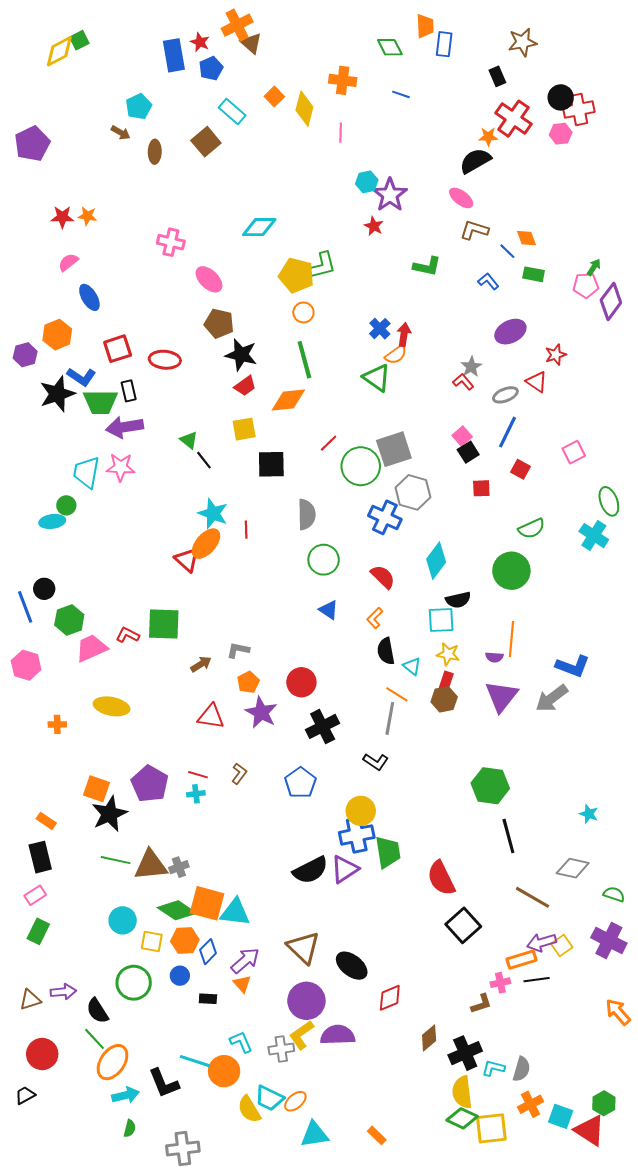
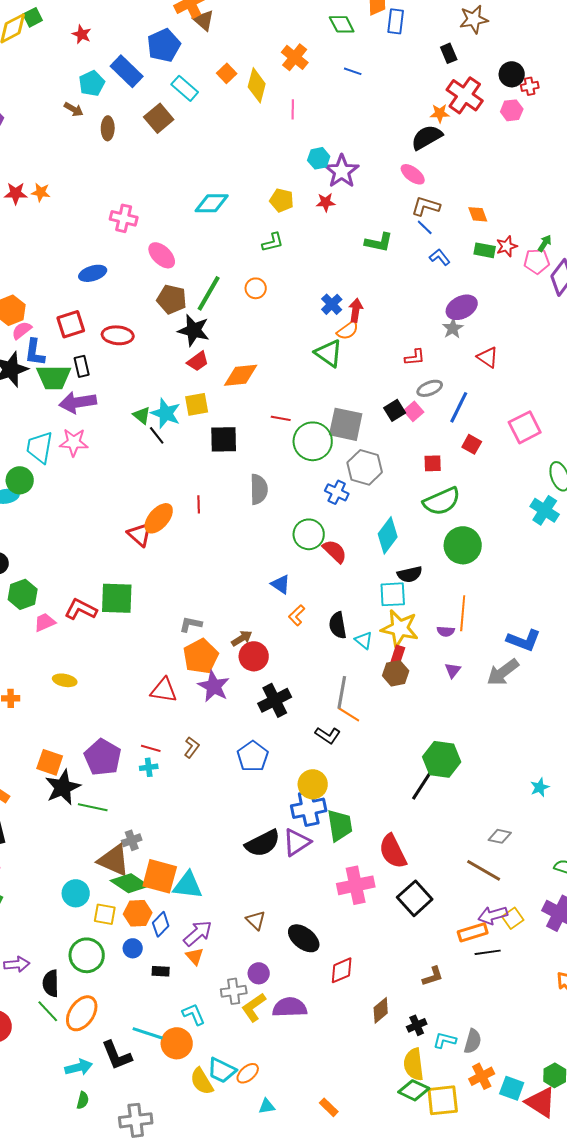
red star: (200, 42) -> (82, 34), moved
blue rectangle: (174, 55) -> (127, 71), moved, turned -36
blue pentagon: (211, 68) -> (164, 45), size x1.4
orange cross: (343, 80) -> (295, 57), turned 32
red cross: (579, 110) -> (530, 86), size x0.6
red star: (374, 226) -> (326, 202), turned -30
blue line: (507, 251) -> (425, 227), moved
pink semicircle: (68, 262) -> (22, 330), moved
green L-shape: (321, 266) -> (273, 242), size x0.7
yellow pentagon: (296, 275) -> (282, 200), moved, size x0.7
blue ellipse: (89, 297) -> (93, 273), moved, turned -76
red star: (556, 355) -> (507, 246), moved
green line: (304, 360) -> (209, 293), moved, turned 45
gray star: (471, 367) -> (453, 328), moved
blue L-shape: (81, 377) -> (35, 352), turned 64
red L-shape: (463, 382) -> (415, 357), turned 125
gray ellipse: (505, 395) -> (430, 388), moved
red line: (329, 443) -> (281, 418), turned 54
gray square: (394, 449) -> (346, 424), turned 30
black square: (468, 452) -> (395, 410), moved
pink square: (574, 452) -> (525, 427), size x1.4
green circle: (66, 505) -> (20, 480), size x1.4
cyan star: (213, 513) -> (166, 413), moved
blue cross: (385, 517) -> (337, 492), size x0.7
green semicircle: (532, 529) -> (442, 501), moved, size x1.4
green circle: (324, 560) -> (309, 534), moved
orange L-shape: (375, 618) -> (297, 615), moved
red L-shape: (128, 635) -> (81, 609), size x1.4
pink trapezoid: (91, 648) -> (45, 622), size x0.7
yellow star: (448, 654) -> (400, 628), size x1.6
brown arrow: (201, 664) -> (242, 638), moved
orange pentagon: (248, 682) -> (201, 656), size x1.6
orange line: (397, 694) -> (349, 714), moved
purple triangle: (501, 696) -> (453, 670), size x0.5
yellow ellipse: (112, 706) -> (65, 680), size x0.7
cyan star: (589, 814) -> (540, 787), turned 30
black line: (508, 836) -> (423, 784), moved, turned 48
green line: (116, 860) -> (93, 807), moved
brown triangle: (151, 865) -> (114, 860), moved, turned 30
gray diamond: (573, 868) -> (500, 836), moved, size x0.7
brown triangle: (303, 948) -> (256, 920), size x0.6
pink cross: (500, 983) -> (356, 885), moved, size x1.8
purple circle: (306, 1001) -> (259, 973), size x0.6
black semicircle: (97, 1011) -> (51, 983), turned 32
gray cross: (281, 1049) -> (234, 991), moved
black cross: (465, 1053) -> (417, 1025), size x0.6
orange ellipse: (113, 1062) -> (82, 1013), moved
cyan triangle: (314, 1134) -> (267, 1106), size x0.6

